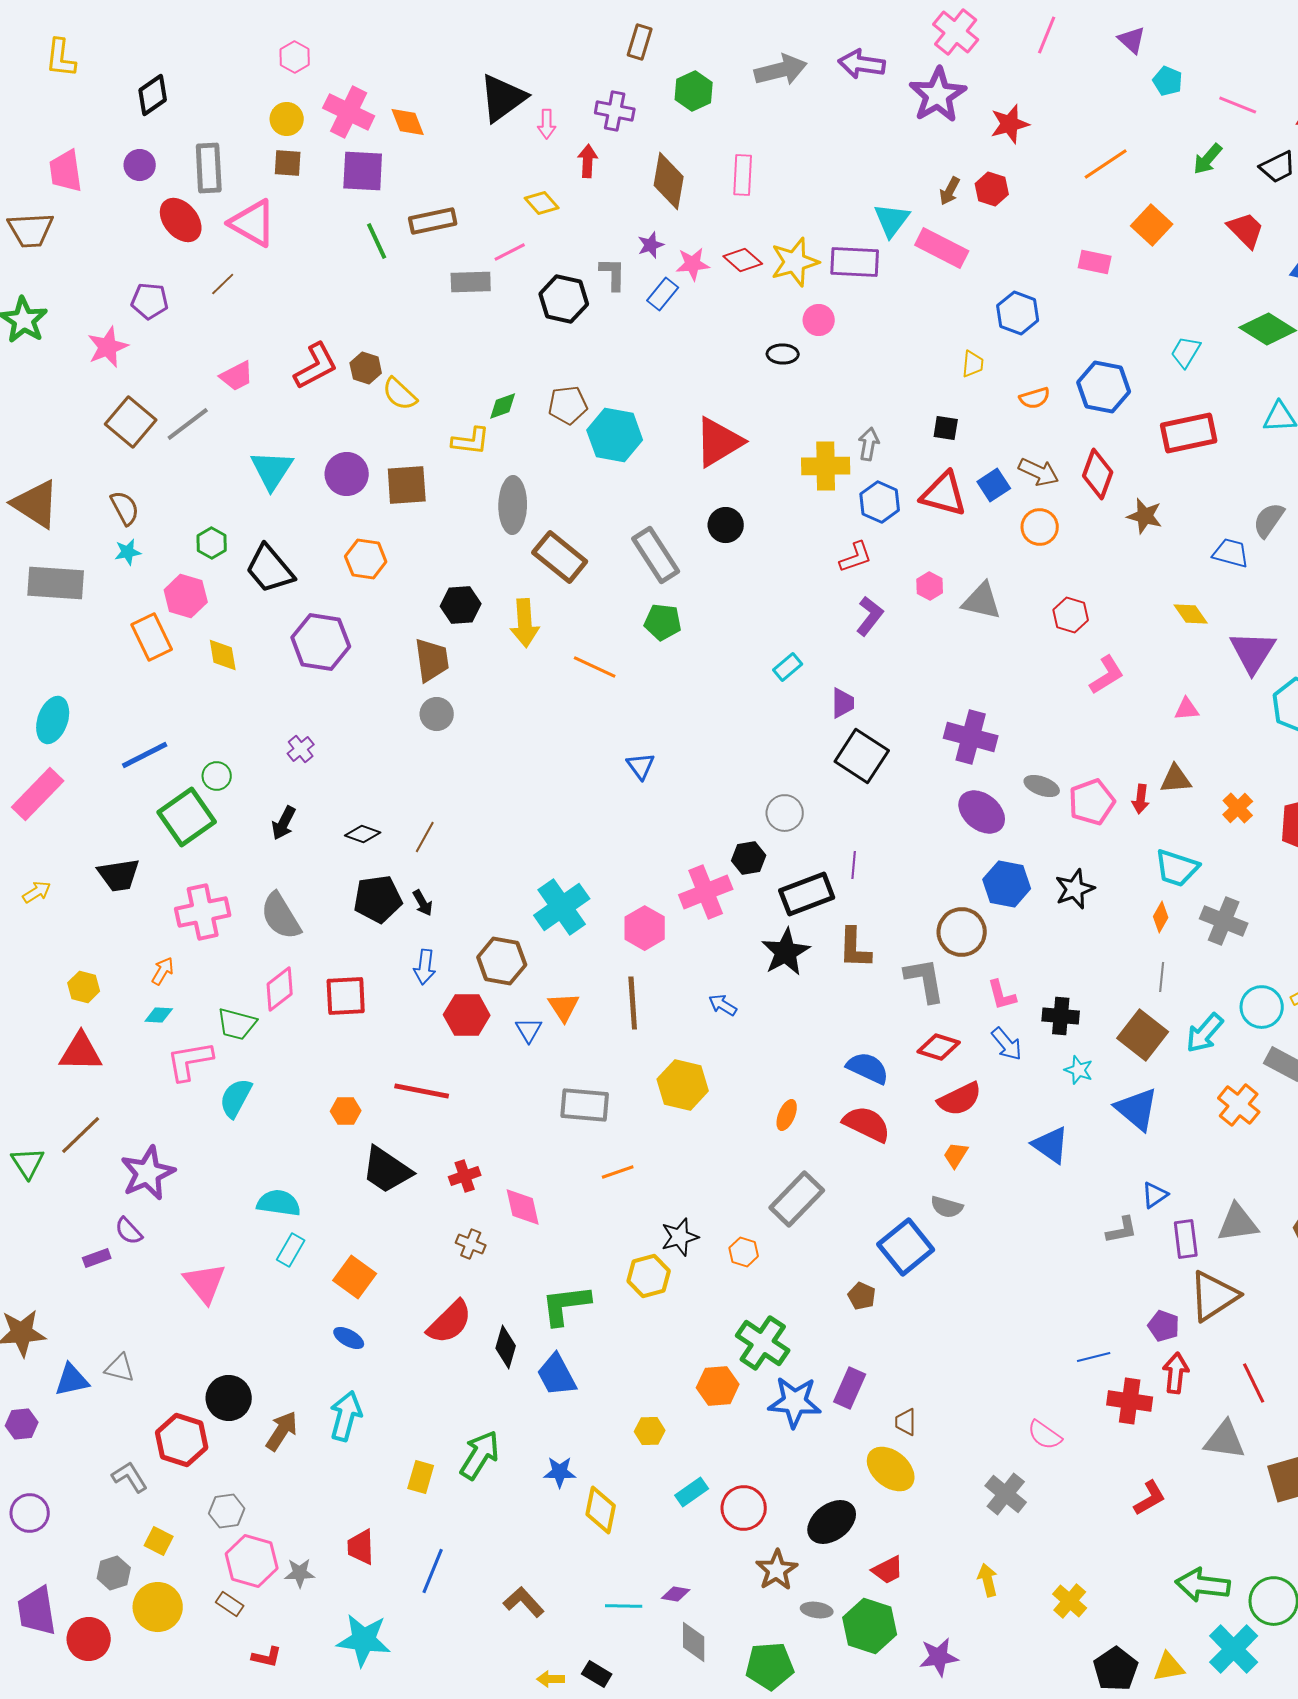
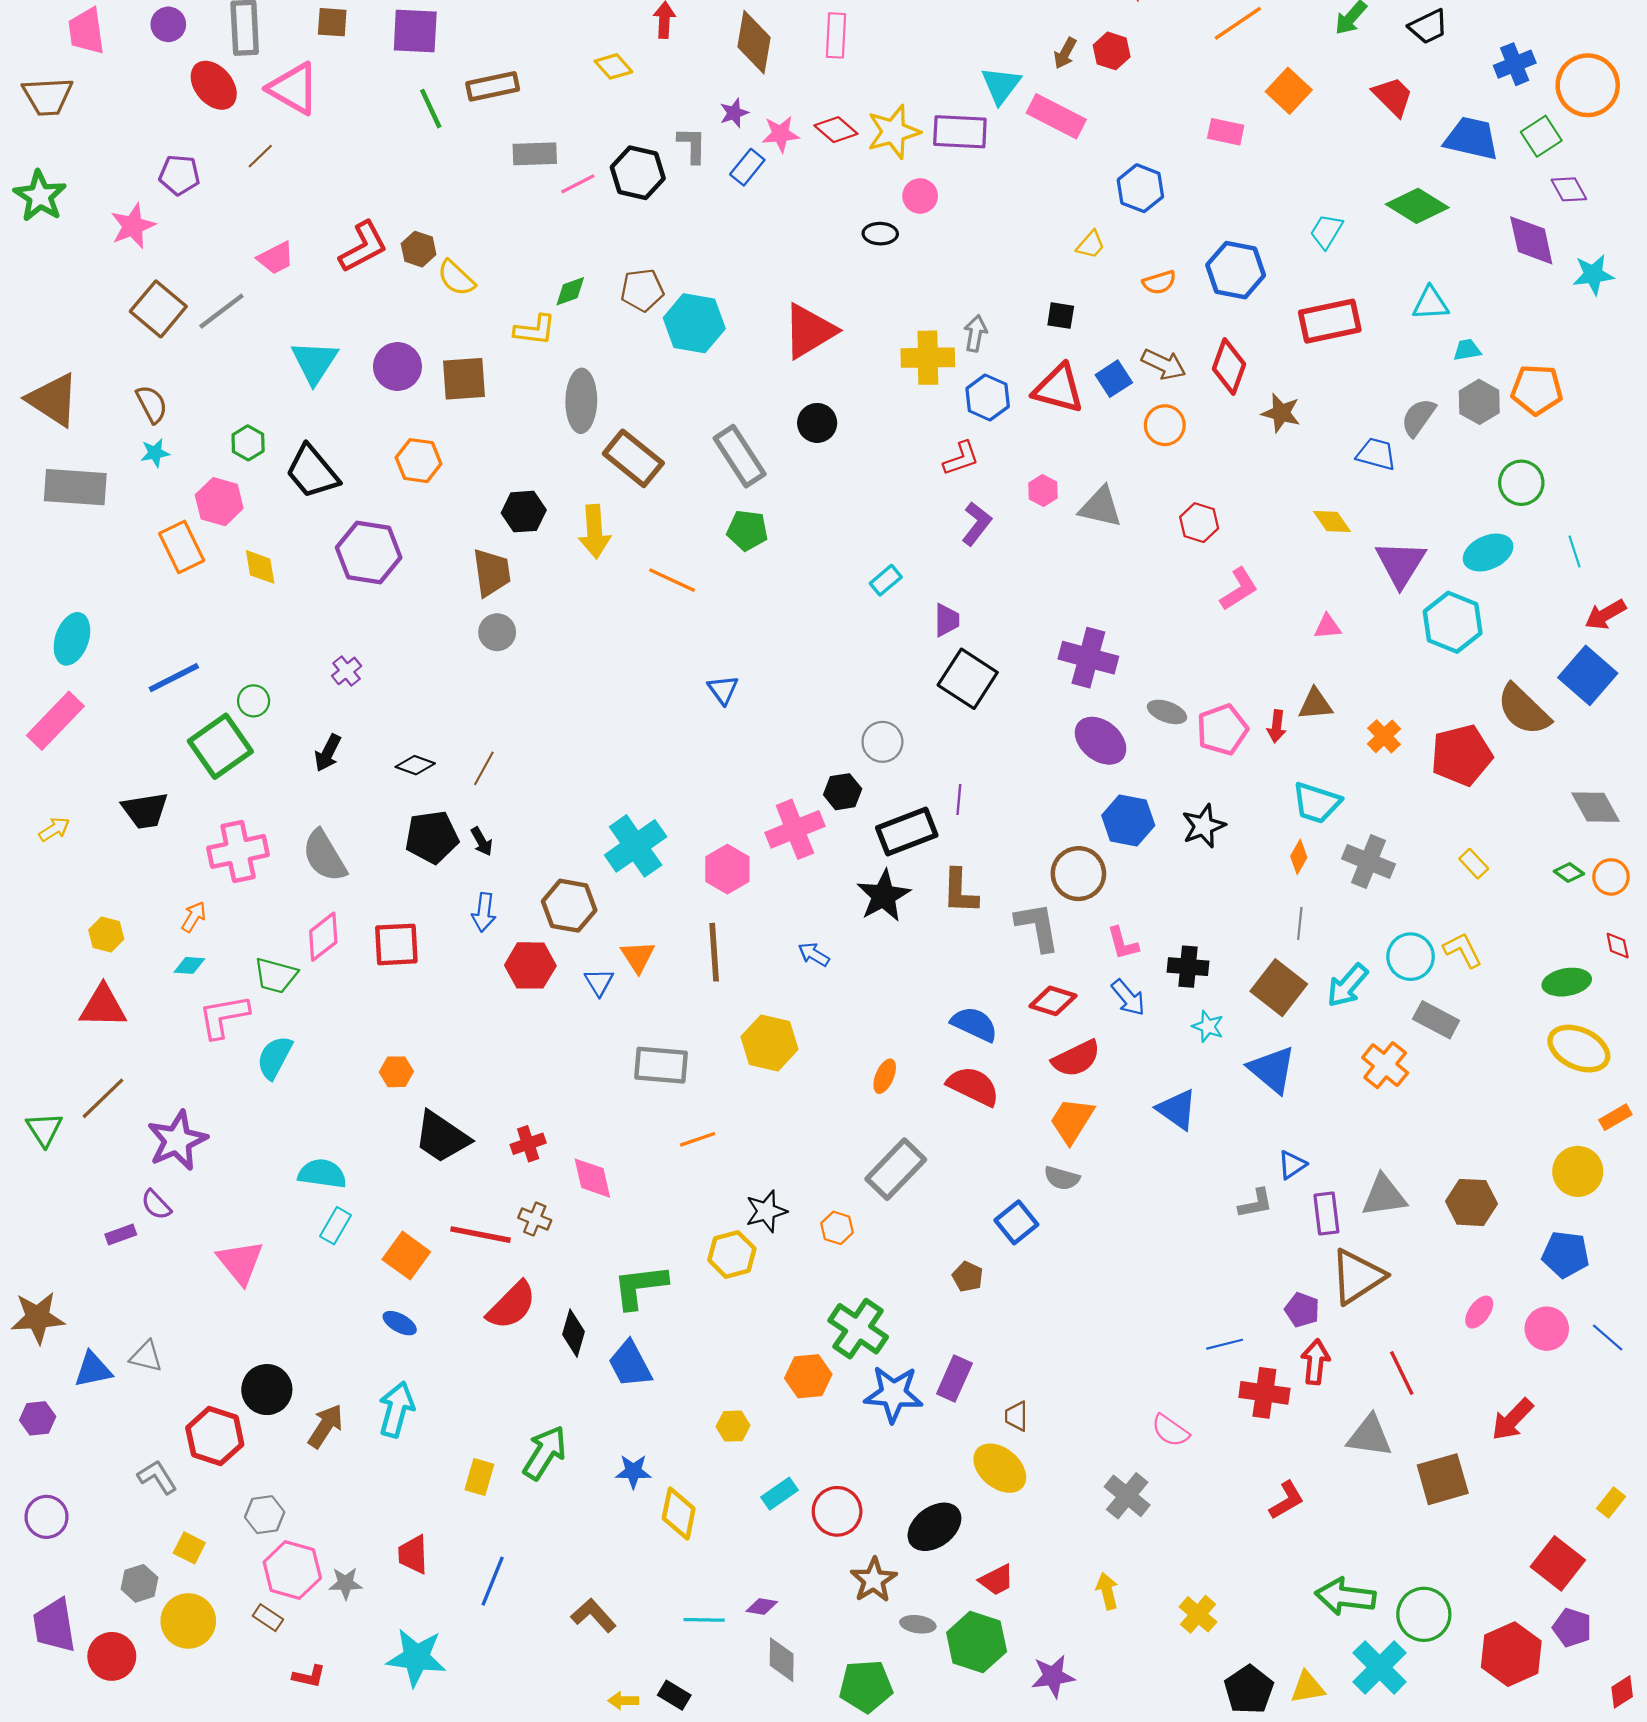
pink line: (510, 252) -> (578, 184), moved
yellow trapezoid: (973, 364) -> (1091, 245), turned 36
red line: (422, 1091) -> (481, 1235), moved
orange trapezoid: (956, 1155) -> (1072, 1120), size x1.6
blue square: (906, 1247) -> (1016, 1222), size x0.7

